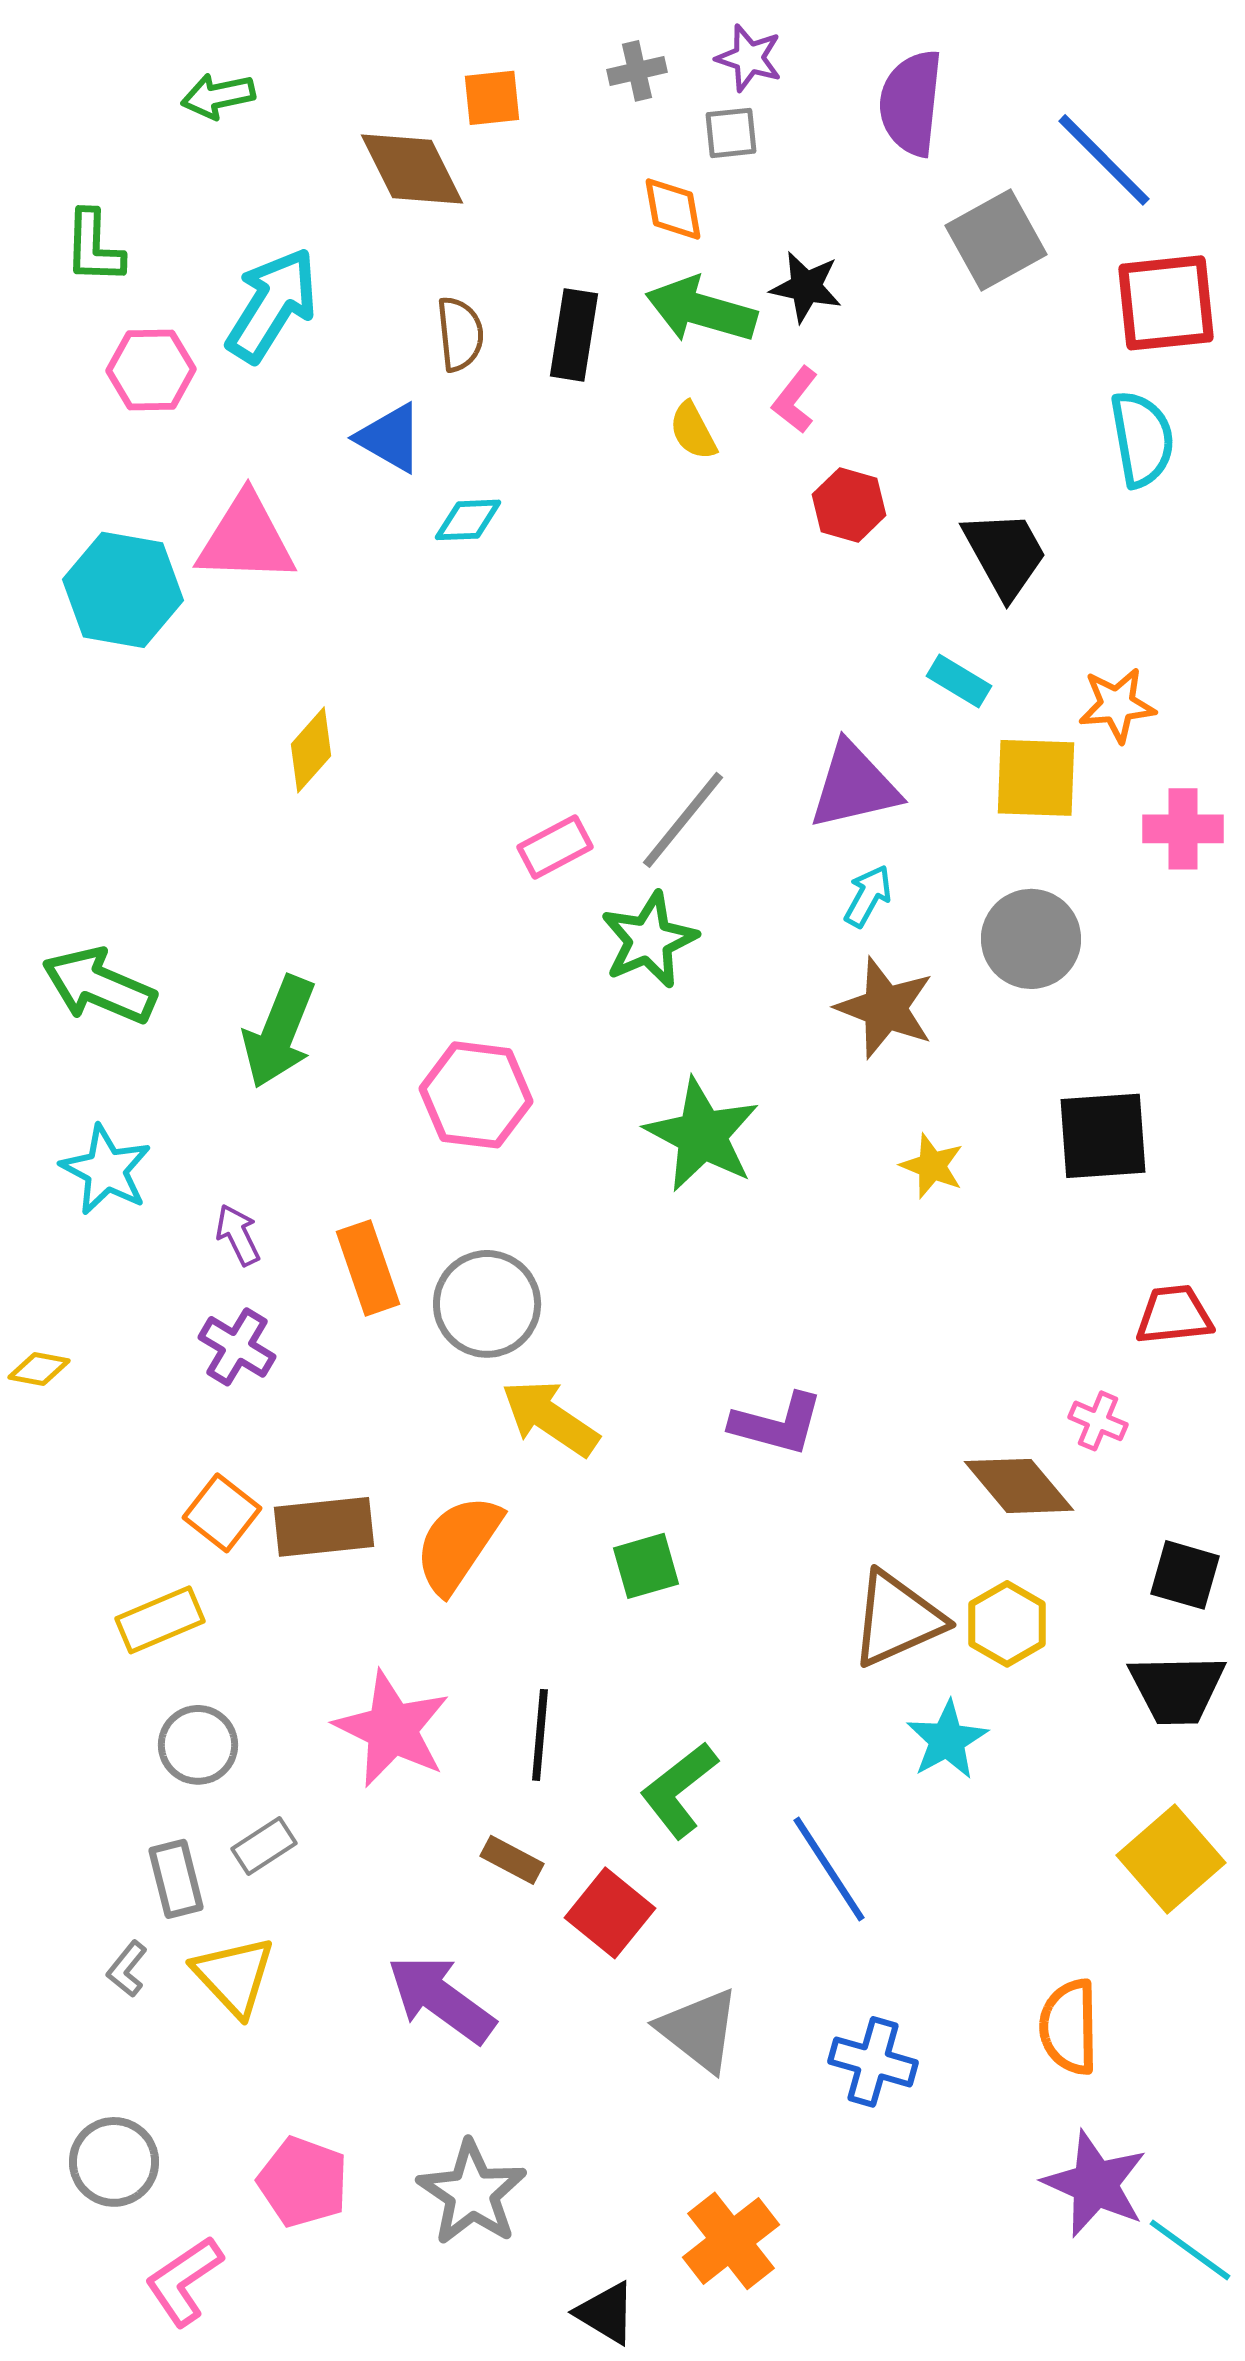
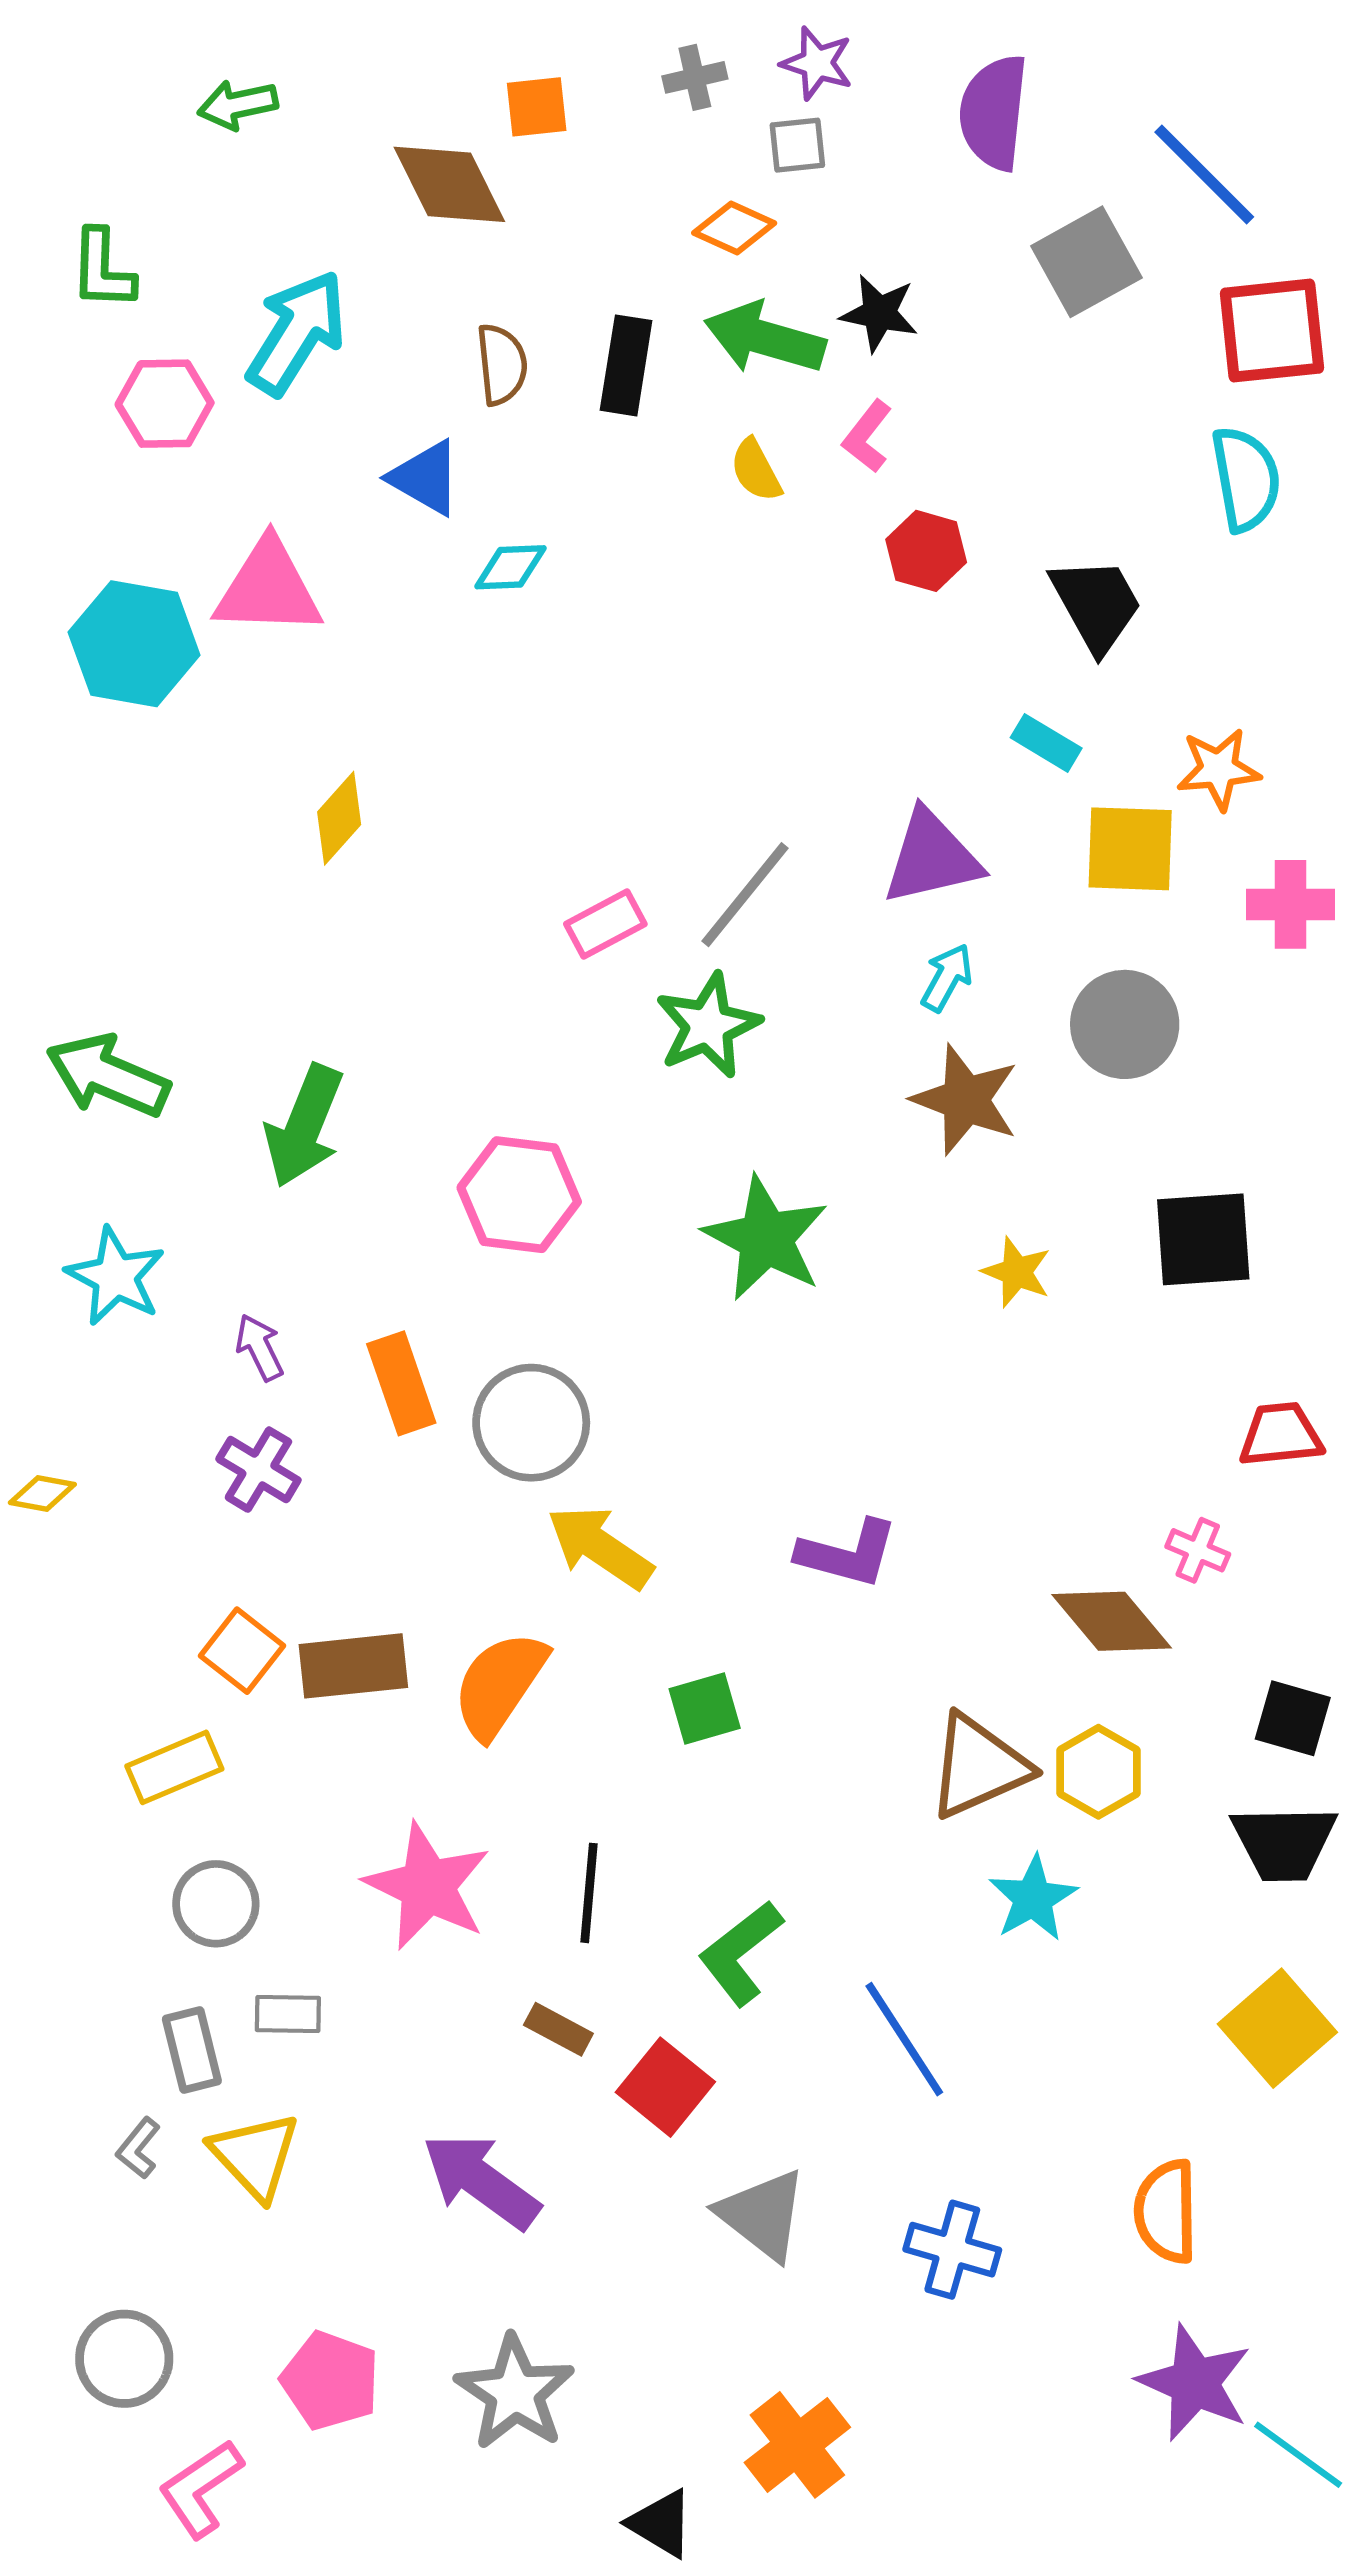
orange diamond: (673, 209) -> (734, 228), turned -56
gray rectangle: (264, 1846) -> (288, 2014), turned 34

